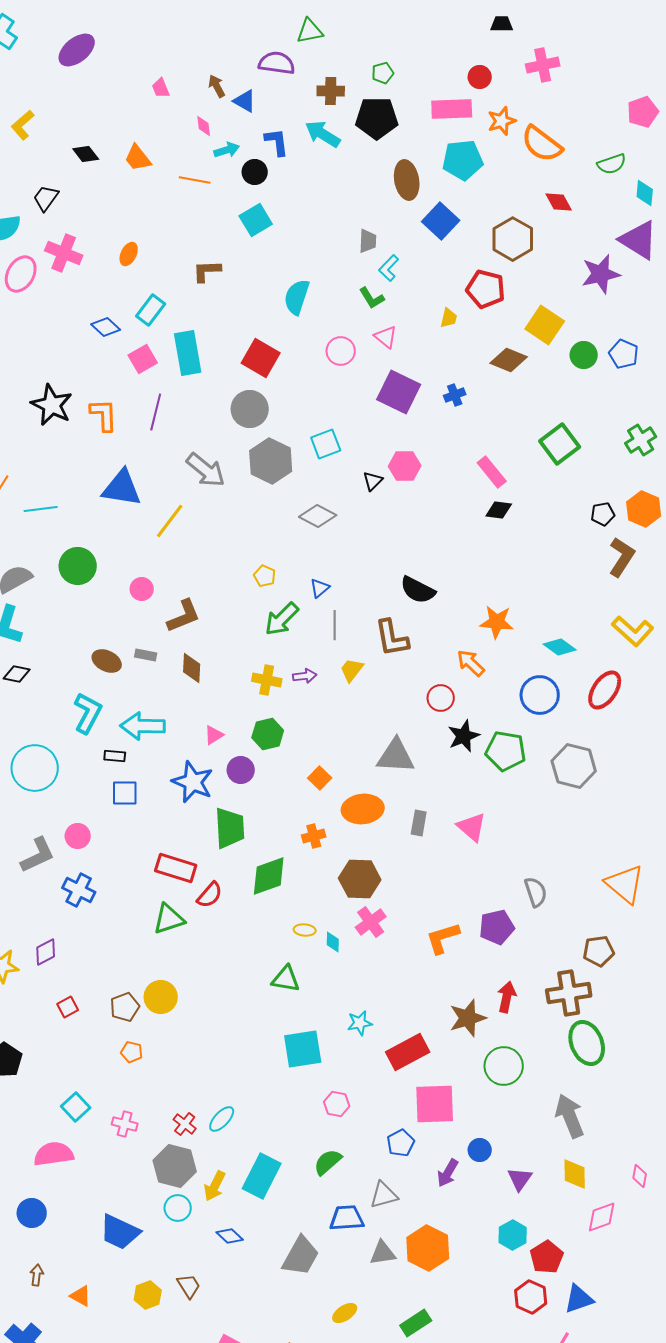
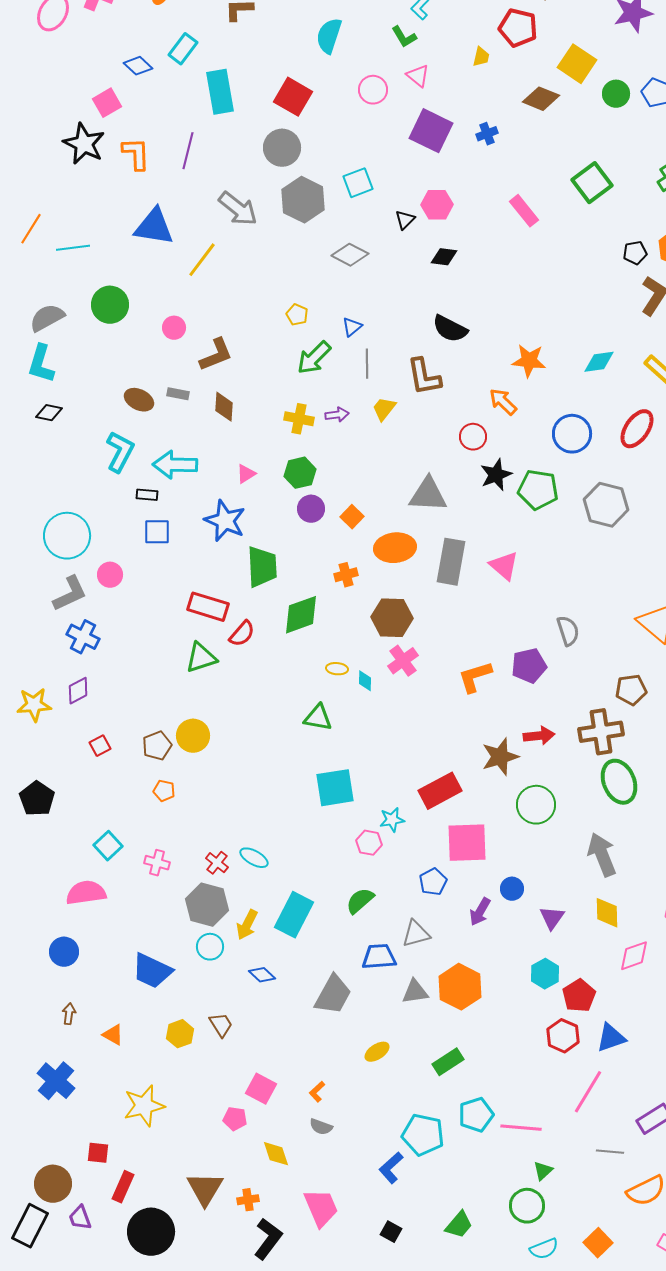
pink square: (143, 359) -> (107, 103), moved
black diamond: (499, 510) -> (444, 257), moved
cyan diamond: (560, 647) -> (599, 362), moved, turned -44
cyan circle: (35, 768) -> (67, 536), moved
purple circle: (241, 770) -> (311, 509), moved
gray rectangle: (419, 823) -> (451, 562), size x1.8
blue cross: (79, 890) -> (83, 637), moved
red arrow: (507, 997) -> (539, 736), turned 72
cyan star: (360, 1023) -> (392, 820), moved
cyan ellipse: (222, 1119) -> (254, 858), turned 76

